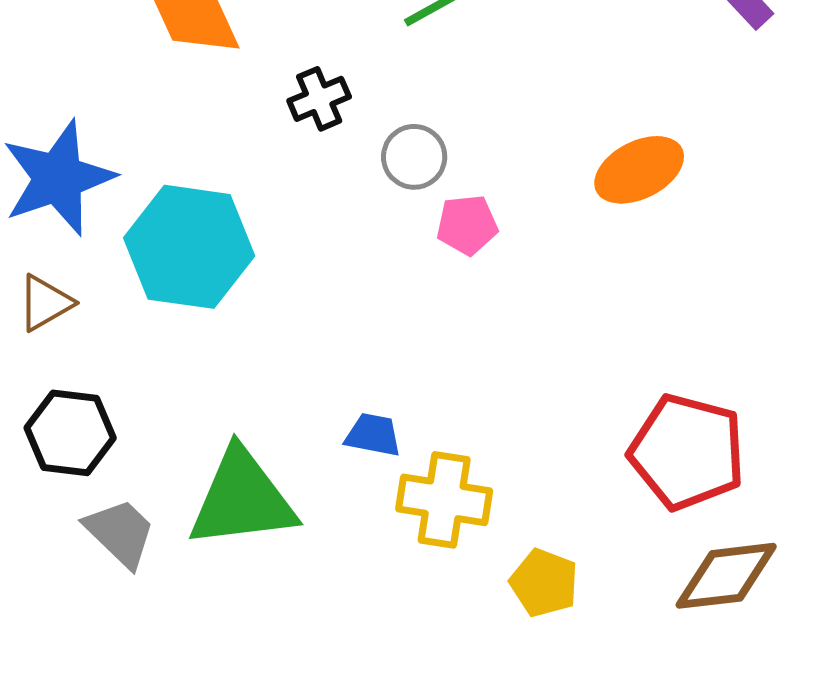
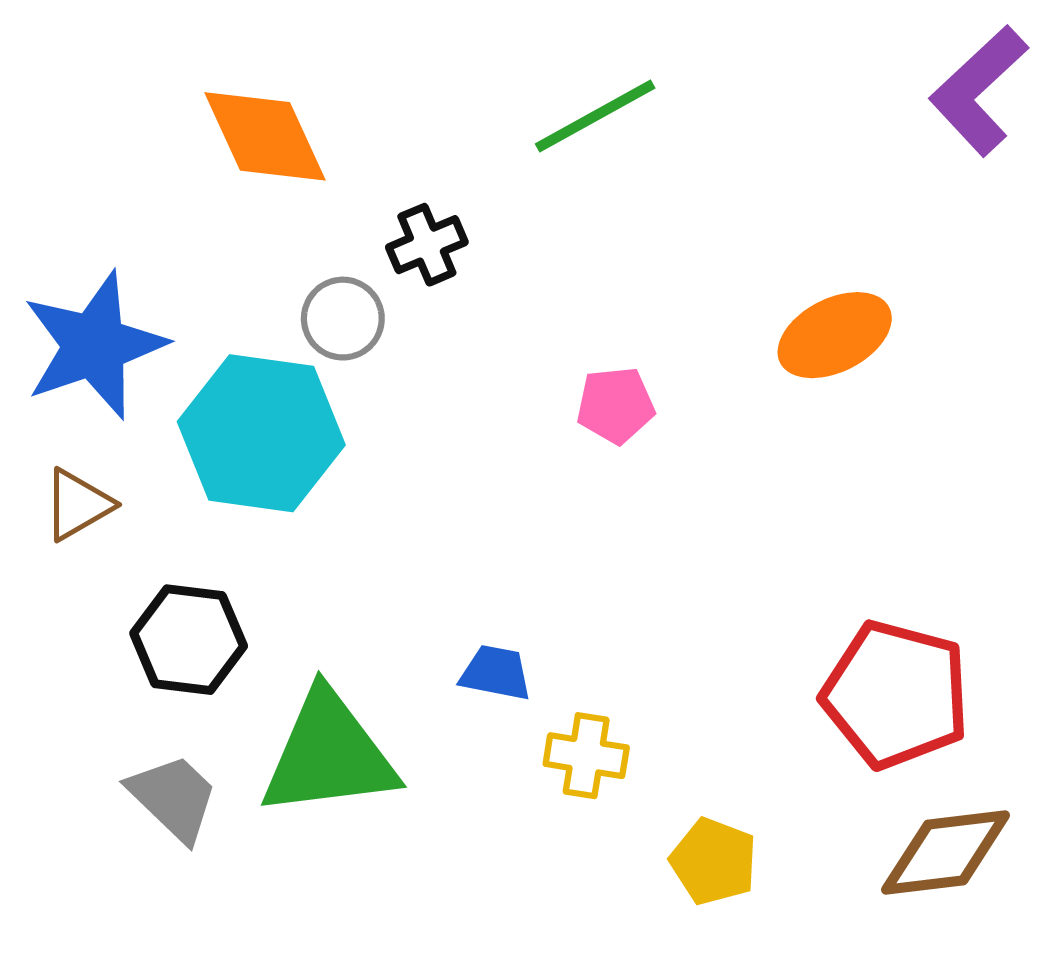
gray circle: (414, 157) -> (343, 319), moved
black hexagon: (70, 433) -> (189, 640), moved
yellow cross: (444, 500) -> (586, 756), size x0.7

